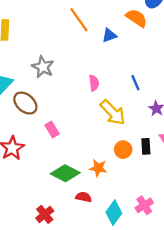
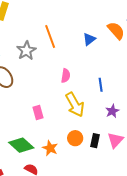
orange line: (79, 20) -> (50, 36), moved
blue triangle: (109, 35) -> (89, 39), turned -32
pink rectangle: (52, 129) -> (38, 112), moved

